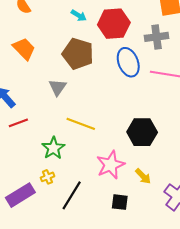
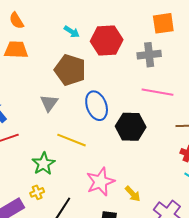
orange trapezoid: (24, 49) -> (16, 50), moved, turned -45
blue ellipse: (128, 62) -> (97, 106), moved
black hexagon: (142, 132) -> (131, 127), moved

